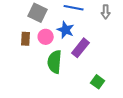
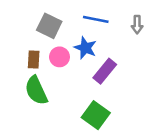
green semicircle: (55, 62) -> (36, 91), moved, turned -30
green square: (98, 82) -> (96, 115), moved, size x1.5

